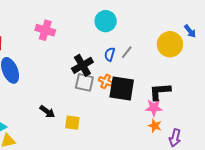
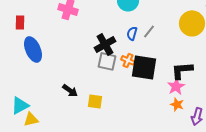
pink star: (154, 108) -> (176, 86), turned -30

